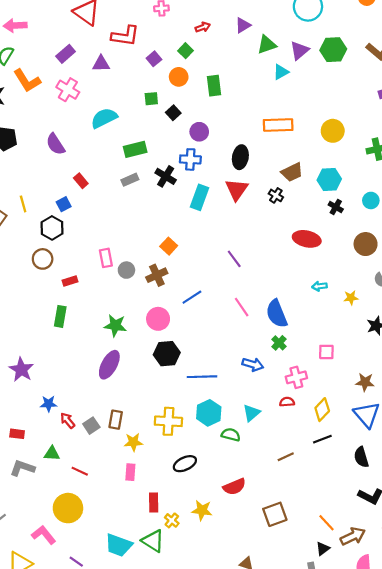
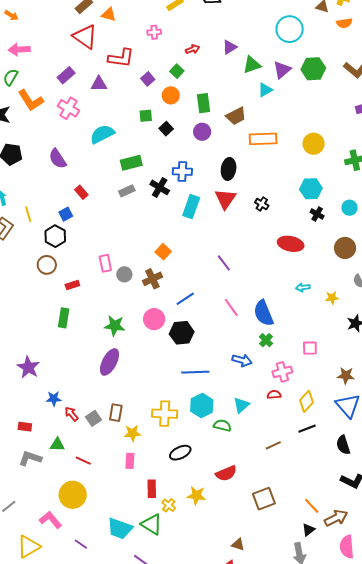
purple circle: (199, 132) -> (202, 132), moved
brown trapezoid: (292, 172) -> (236, 116), moved
black hexagon: (167, 354) -> (182, 333), moved

